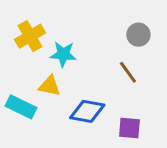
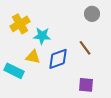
gray circle: (138, 35) -> (92, 14), moved
blue diamond: (87, 111) -> (58, 59), moved, turned -30

